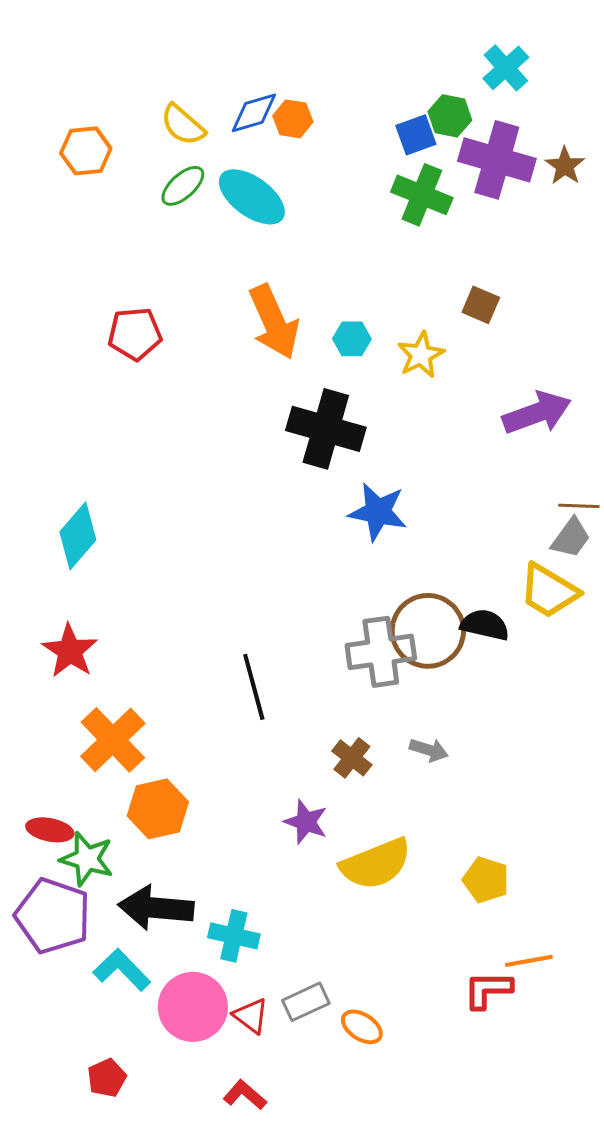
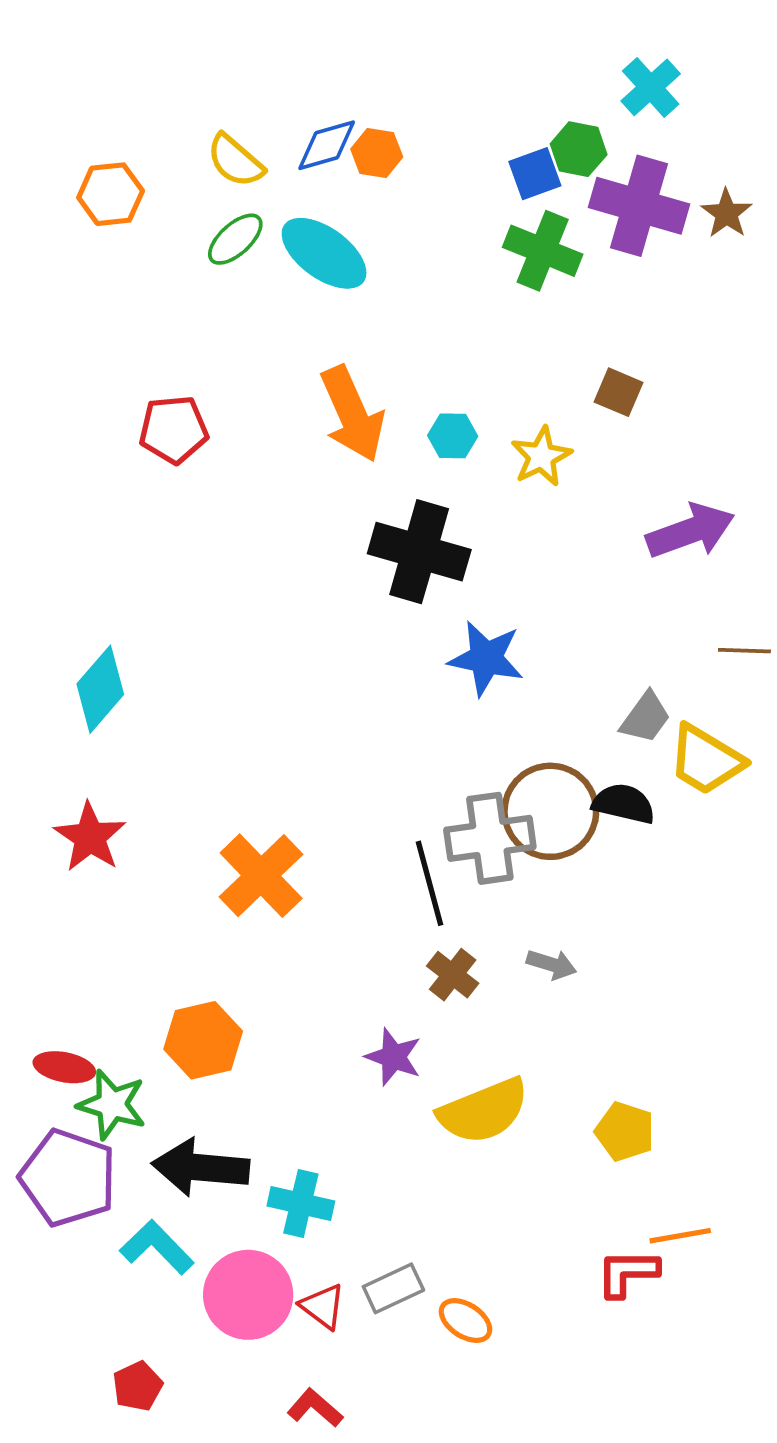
gray trapezoid: (571, 538) -> (645, 717), moved
black line: (254, 687) -> (429, 883), moved
orange cross: (113, 740) -> (261, 876), moved

